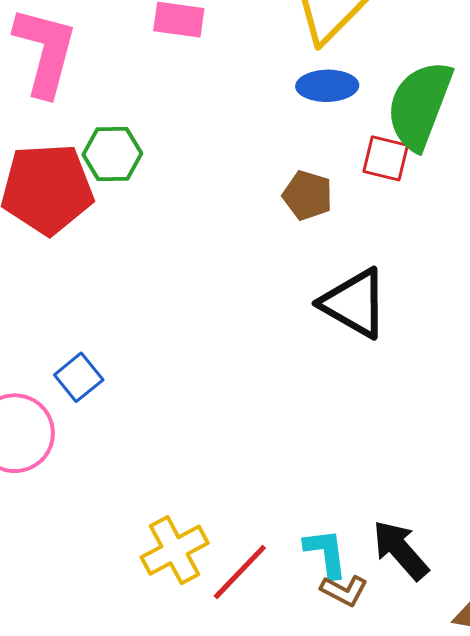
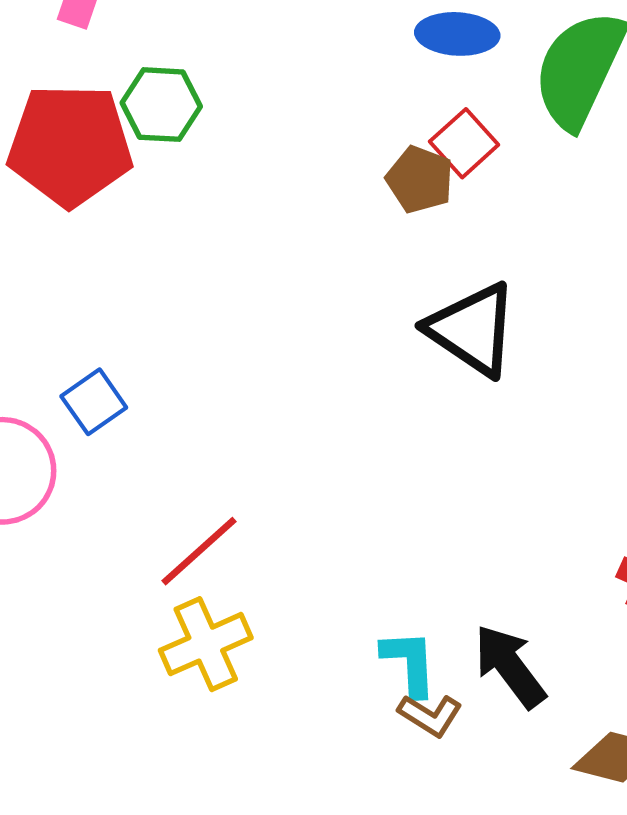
red square: (386, 158) -> (464, 143), moved, turned 30
red line: (240, 572) -> (199, 551), moved

